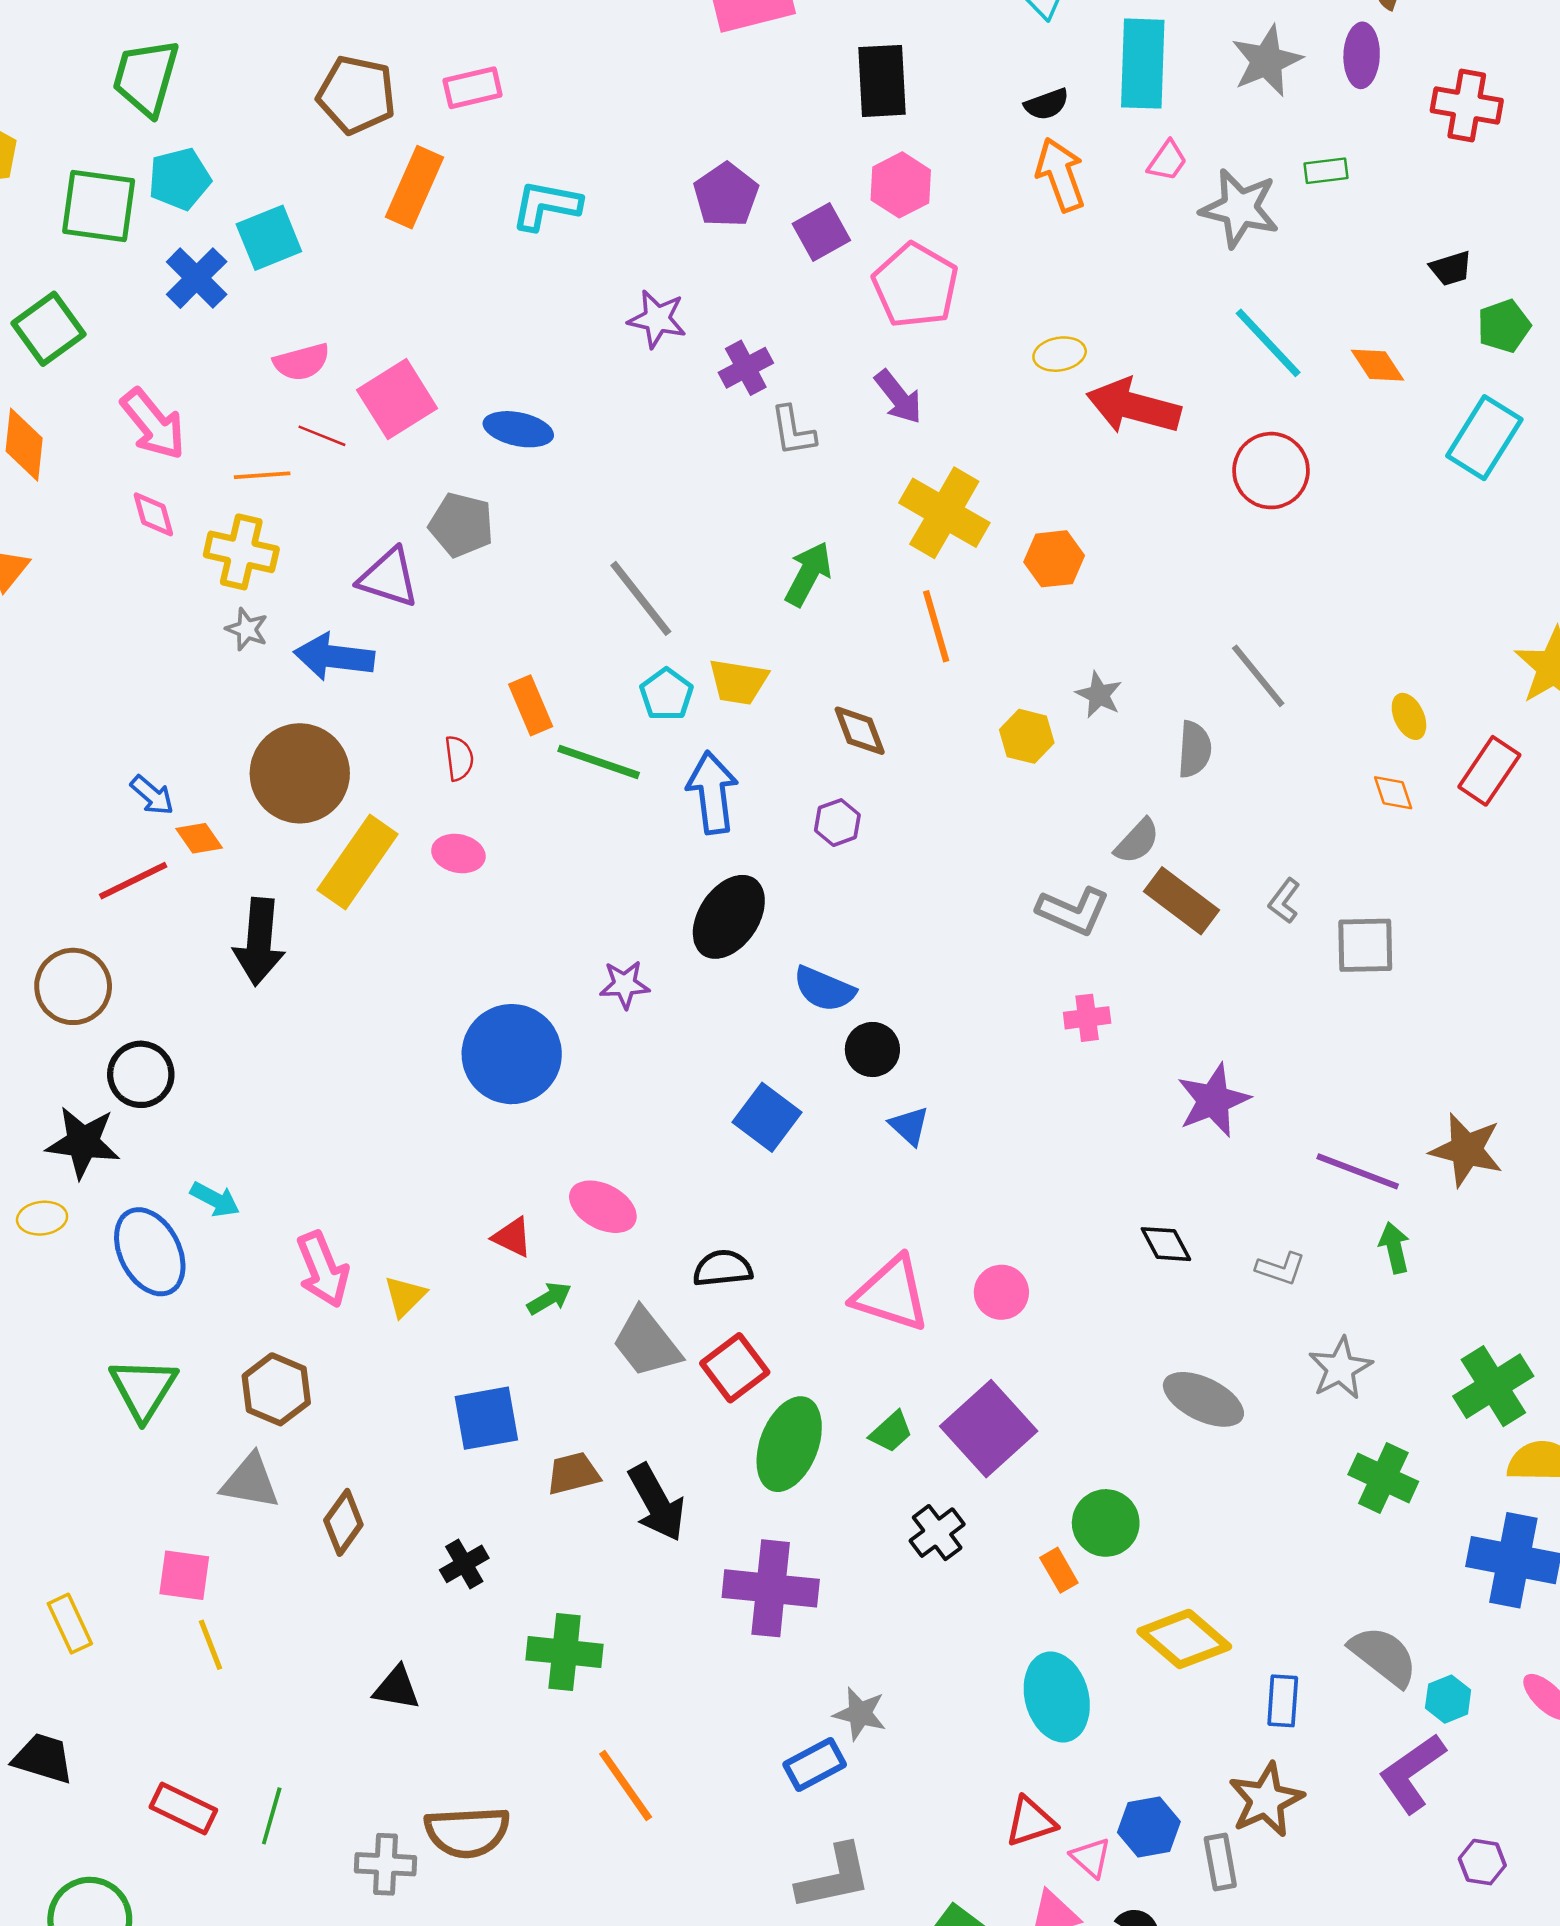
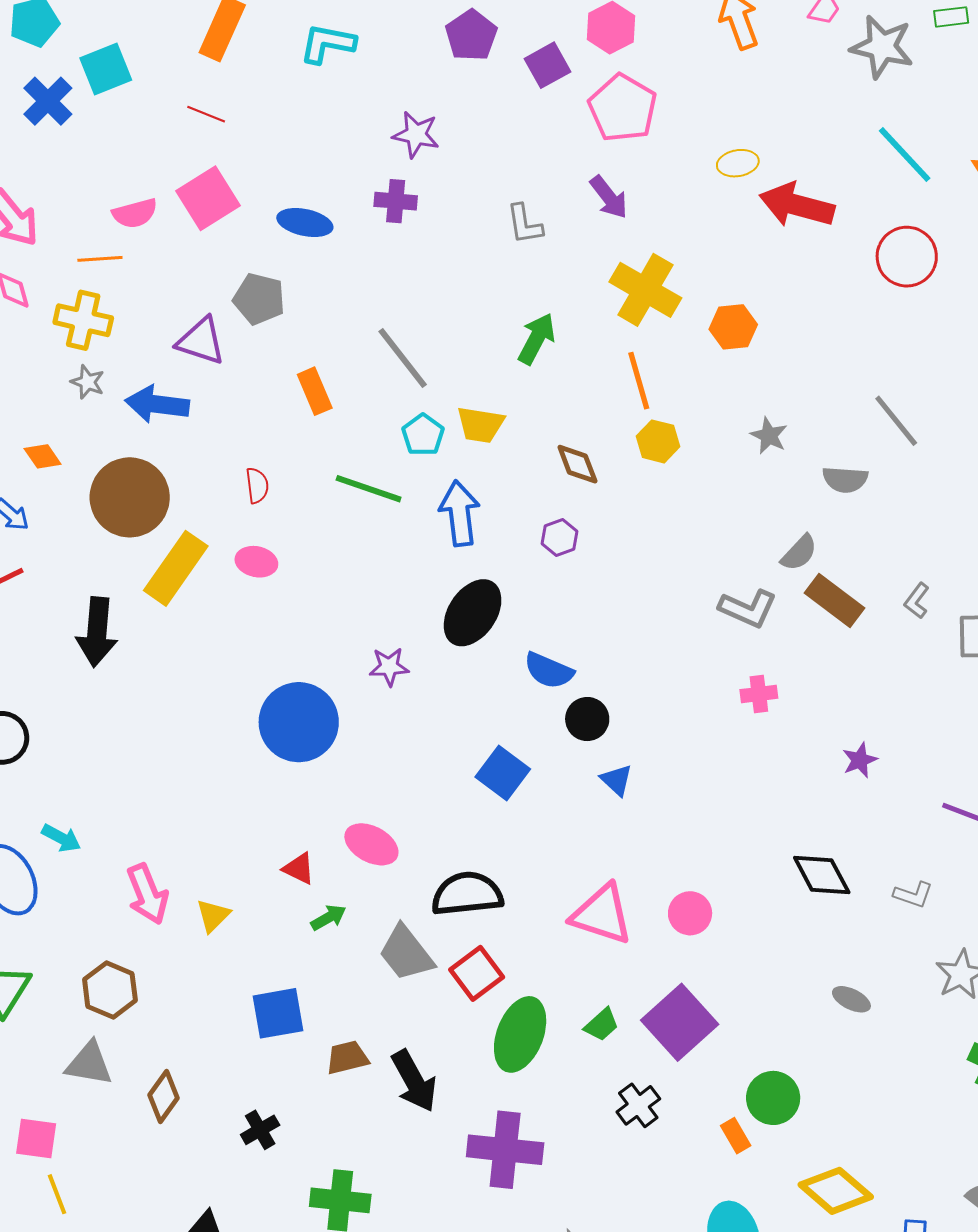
pink semicircle: (302, 362) -> (135, 213), moved
purple cross: (746, 368) -> (396, 201), moved, turned 33
red line: (322, 436) -> (206, 114), moved
orange rectangle: (531, 705) -> (315, 391), moved
yellow hexagon: (1027, 736) -> (658, 441), moved
gray semicircle: (1194, 749) -> (845, 479), turned 90
orange diamond: (199, 838) -> (43, 456), moved
purple star: (1213, 1100) -> (860, 760), size x0.6
black diamond: (1166, 1244) -> (822, 875), size x1.4
black semicircle: (723, 1268) -> (467, 894), size x1.5
gray ellipse: (1203, 1399) -> (851, 999), size x0.6

